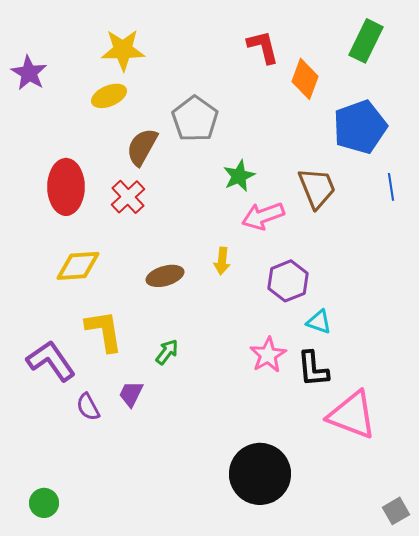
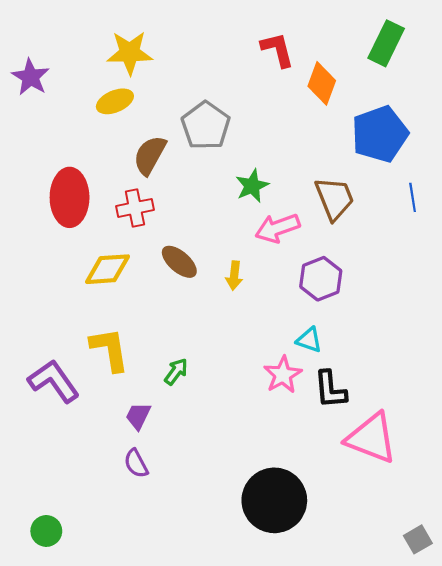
red cross: (128, 197) -> (135, 208), turned 32
yellow diamond: (78, 266) -> (108, 269), moved
brown ellipse: (165, 276) -> (179, 262), moved, turned 57
purple hexagon: (288, 281) -> (321, 279), moved
cyan triangle: (319, 322) -> (309, 340), moved
purple semicircle: (88, 407) -> (136, 463), moved

